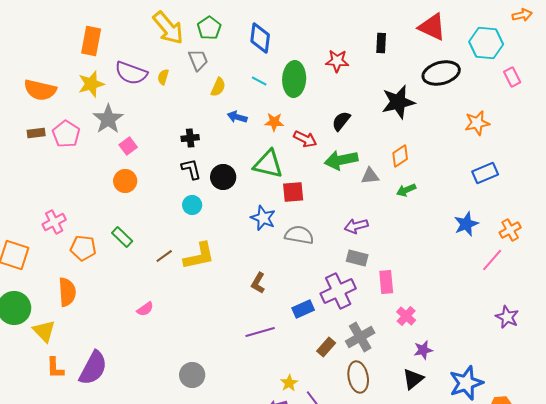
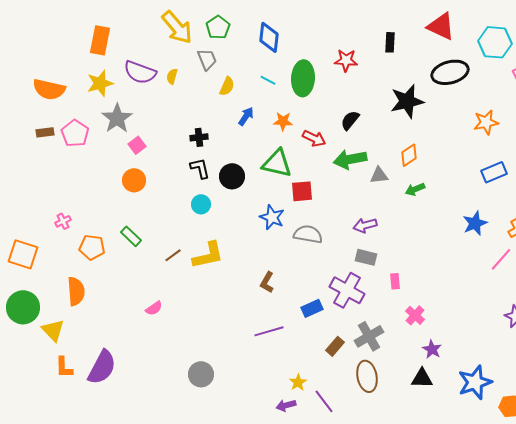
blue arrow: (237, 117) -> (246, 116), turned 108
pink cross: (54, 222) -> (63, 221), size x0.7
pink rectangle: (386, 282) -> (395, 281), size x0.7
purple cross: (338, 291) -> (347, 290), turned -36
purple star: (423, 350) -> (432, 349), turned -30
black triangle: (413, 379) -> (422, 378), turned 40

